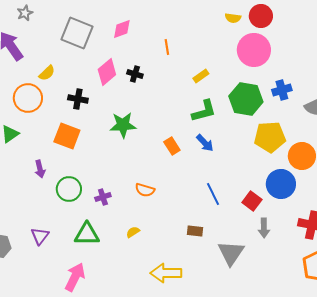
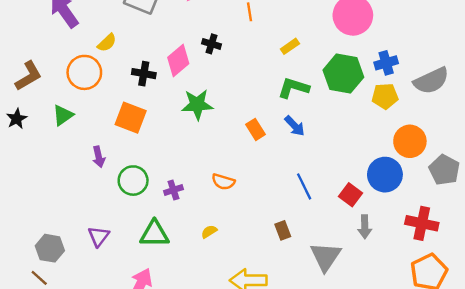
pink diamond: (107, 72) -> (178, 61), moved
green L-shape: (204, 111) -> (293, 88), turned -148
yellow pentagon: (270, 137) -> (385, 96), moved, size x0.7
brown rectangle: (195, 231) -> (283, 230), turned 63

